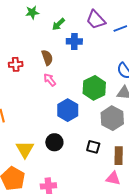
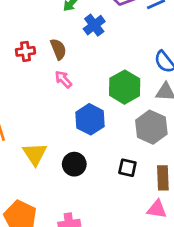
blue cross: (74, 41) -> (94, 25), turned -35
red cross: (16, 64) -> (25, 51), moved
yellow triangle: (25, 149) -> (35, 154), moved

